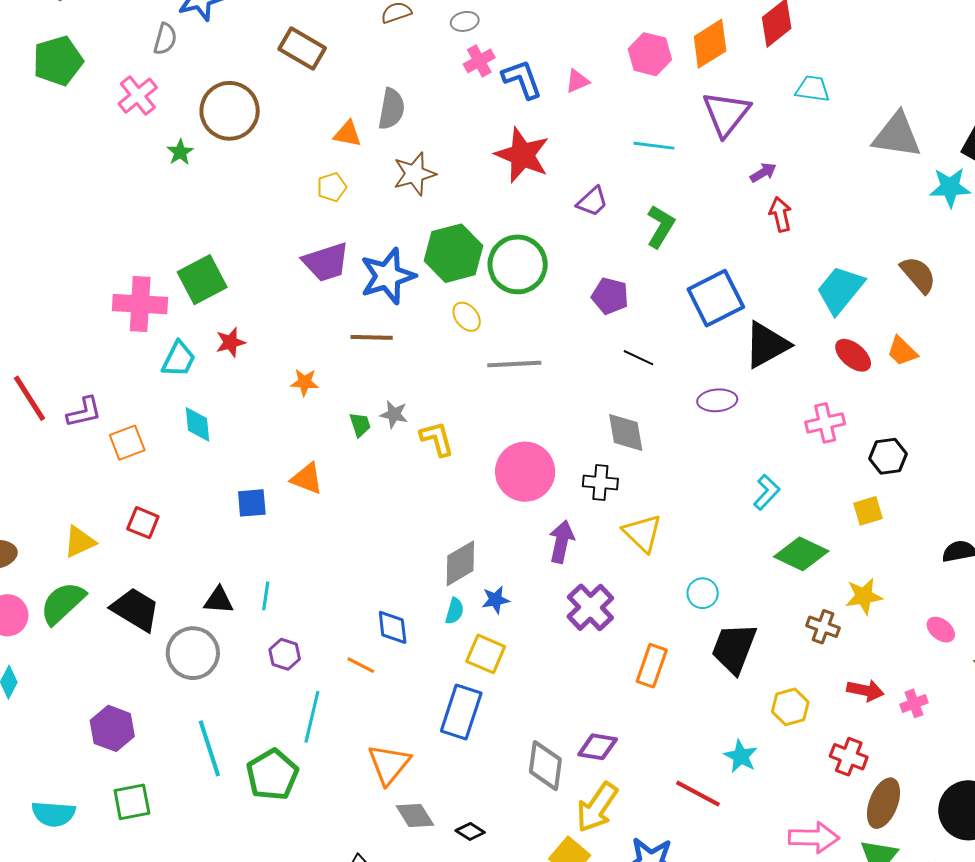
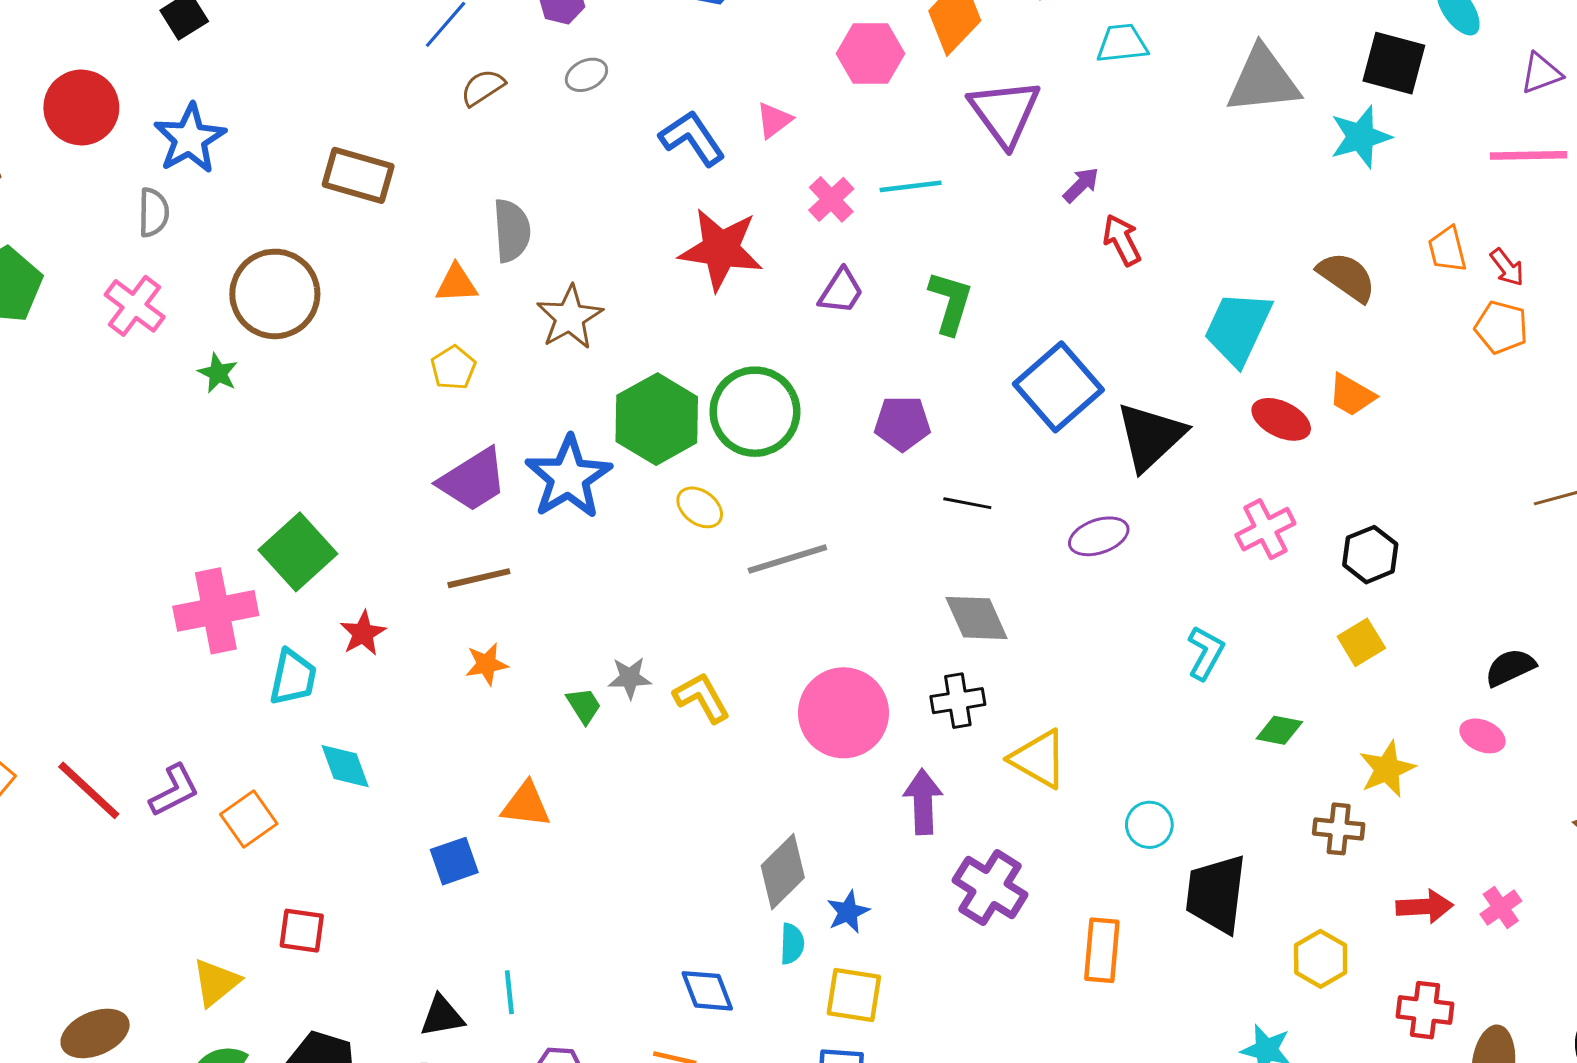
pink cross: (479, 61) -> (831, 199), moved
brown line: (372, 337) -> (479, 578), moved
green diamond: (801, 554) -> (1279, 730), size x0.6
pink ellipse: (941, 630) -> (1482, 736), moved

